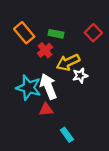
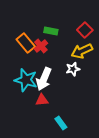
orange rectangle: (24, 33) -> (26, 43), moved
yellow arrow: (68, 62) -> (82, 51), moved
white arrow: (48, 86) -> (44, 79), turned -135

